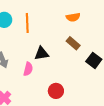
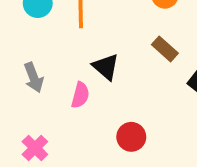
black triangle: (41, 53) -> (106, 67), turned 49

